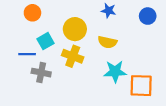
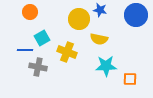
blue circle: (148, 16) -> (136, 15), size x1.5
yellow circle: (75, 29) -> (79, 19), moved
orange square: (141, 86) -> (130, 79), size x0.6

